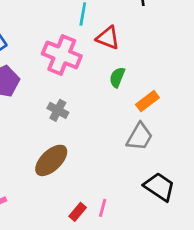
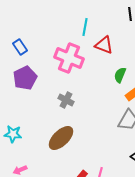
green semicircle: (117, 77) -> (120, 75), moved

